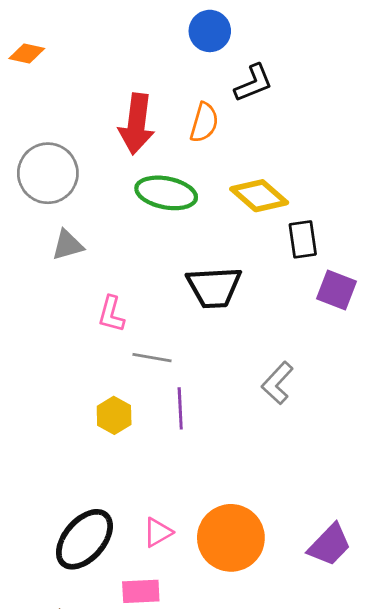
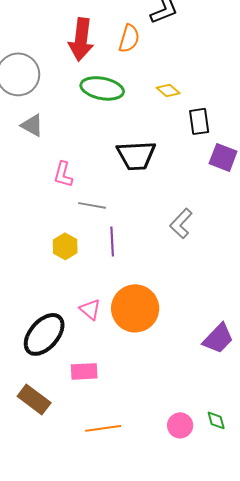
yellow diamond: (259, 196) -> (168, 90), size x0.6
gray triangle: (68, 245) -> (32, 125), turned 45
pink triangle: (158, 532) -> (90, 309), moved, turned -50
orange circle: (231, 538) -> (135, 308), moved

